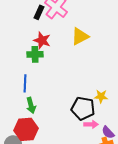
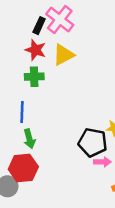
yellow triangle: (80, 36) -> (63, 55), moved
red star: (42, 40) -> (35, 50), moved

